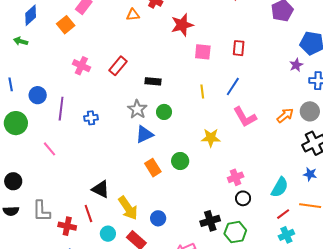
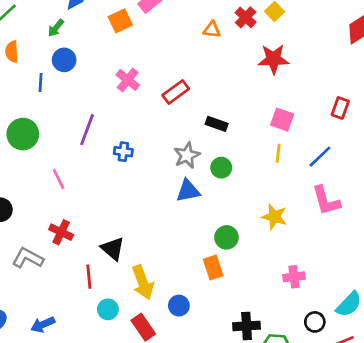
green arrow: (21, 41) -> (56, 28), turned -80
pink square: (203, 52) -> (282, 120), moved
blue line: (11, 84) -> (41, 82), moved
blue circle: (38, 95) -> (64, 60), moved
orange rectangle: (153, 168) -> (213, 268), moved
black circle: (243, 198) -> (315, 322), moved
gray L-shape: (41, 211) -> (28, 258), turned 105
red cross: (67, 226) -> (61, 232), moved

